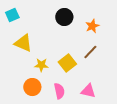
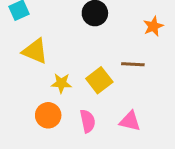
orange star: (92, 26) -> (153, 26), moved
brown line: (90, 52) -> (133, 64), turned 49

